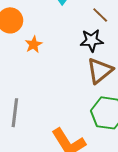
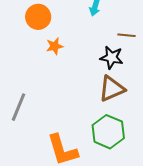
brown line: (100, 15) -> (127, 35), turned -54

